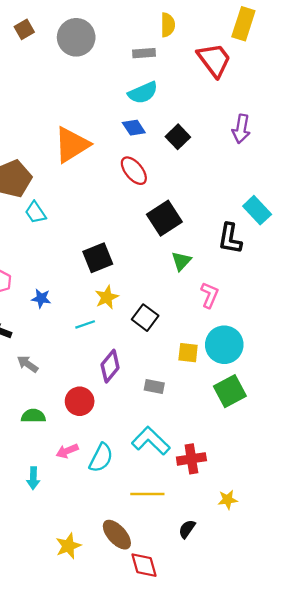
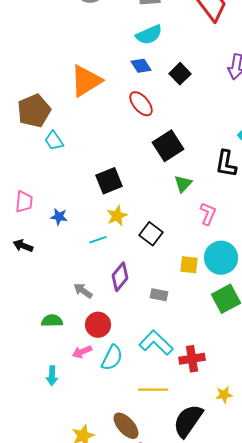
gray arrow: (28, 364) -> (83, 291), moved
red circle: (80, 401) -> (98, 325), moved
black semicircle: (187, 529) -> (188, 421), size x2.0

